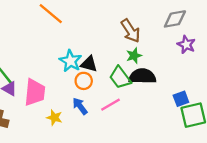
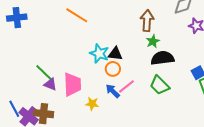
brown arrow: (131, 31) -> (147, 21), turned -135
green trapezoid: (120, 78) -> (160, 85), moved
pink line: (110, 105) -> (127, 86), moved

